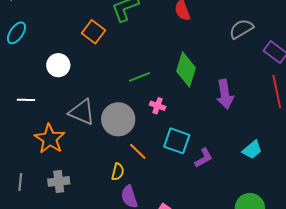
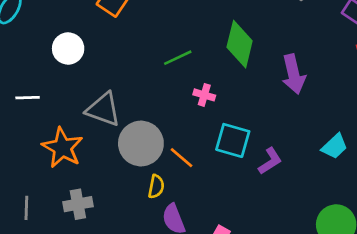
gray circle: (118, 119) -> (141, 143), moved

